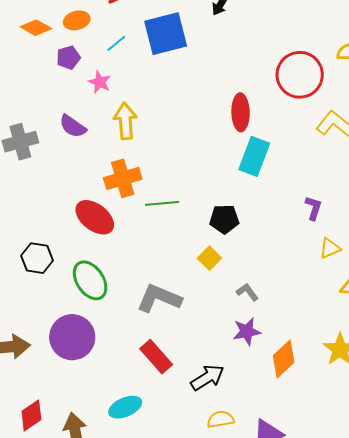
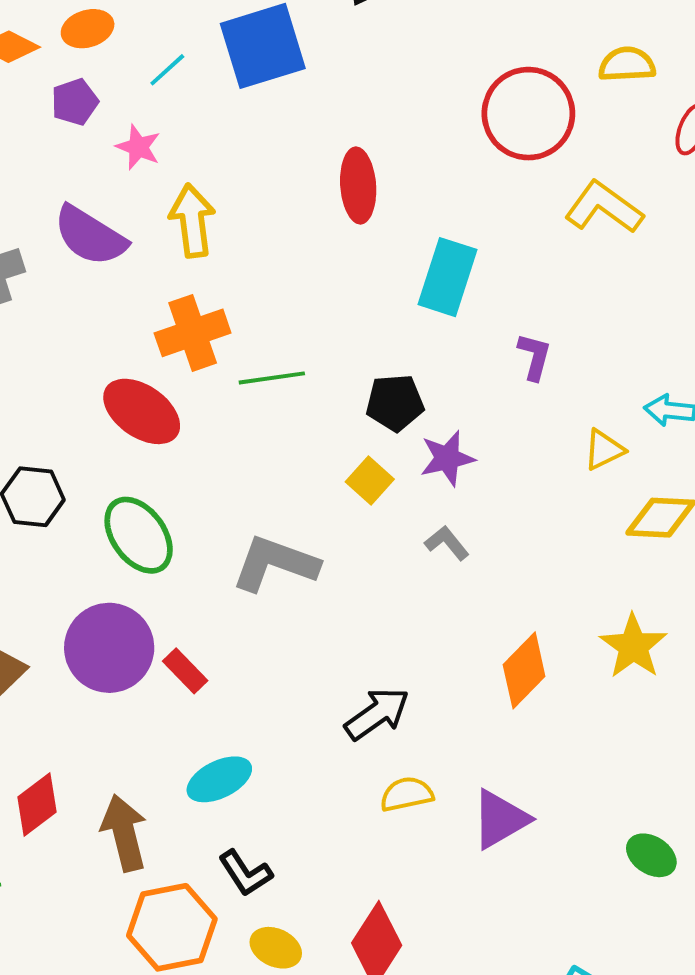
red ellipse: (241, 112) -> (358, 186), moved
purple semicircle: (73, 126) -> (90, 236), size x1.4
purple L-shape: (313, 208) -> (534, 357), moved
purple star: (247, 331) -> (447, 458), moved
red rectangle: (156, 357) -> (185, 671), moved, size x0.7

